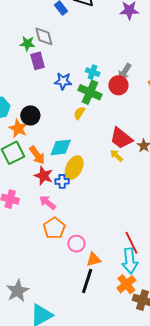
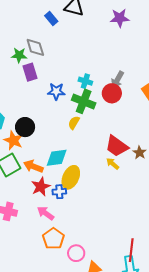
orange arrow: (37, 155) -> (33, 166), turned 150
red star: (44, 176) -> (41, 187), turned 30
red line: (132, 243) -> (131, 250), turned 35

